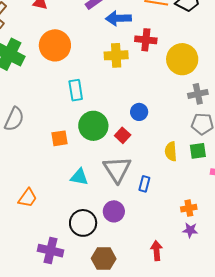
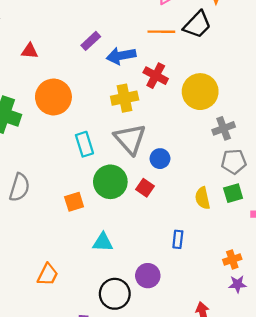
red cross: (146, 40) -> (156, 76), turned 30
gray triangle: (117, 169) -> (130, 139), moved

